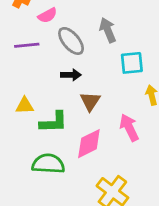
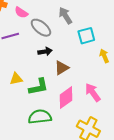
pink semicircle: (47, 15) -> (21, 12), turned 72
brown triangle: (90, 101) -> (62, 68), turned 35
pink arrow: (129, 128) -> (93, 92), moved

